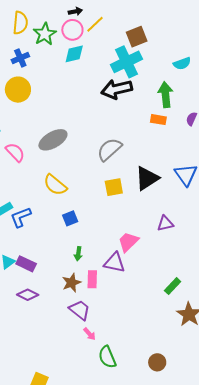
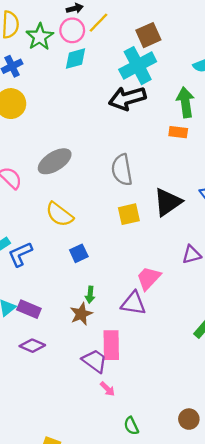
gray semicircle: (109, 149) -> (122, 170), turned -56
pink rectangle: (92, 279) -> (111, 345), moved, size x1.4
brown star: (72, 283) -> (81, 314), moved
green semicircle: (107, 357) -> (131, 426), moved, size x0.7

